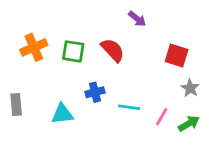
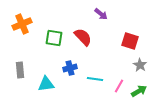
orange cross: (34, 47) -> (22, 24), moved
gray rectangle: (16, 104) -> (20, 70), moved

